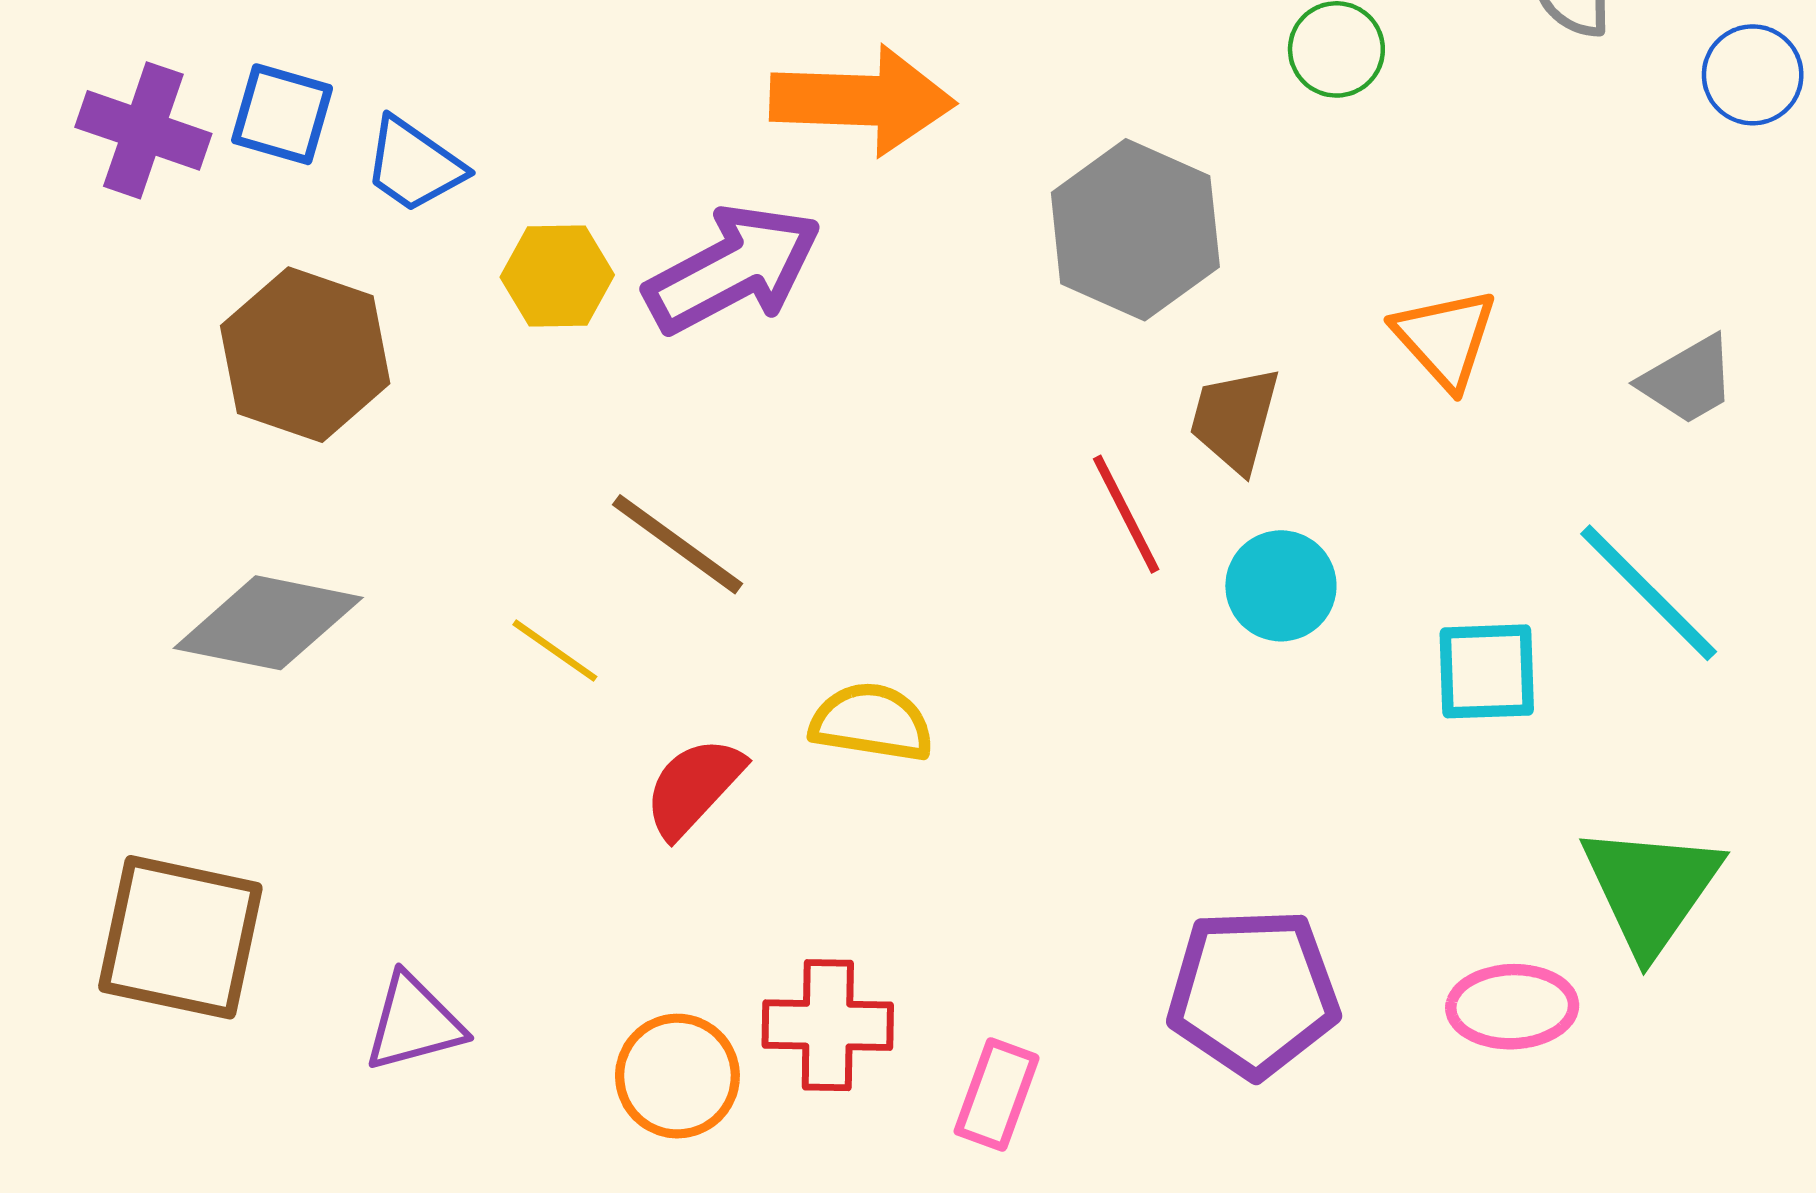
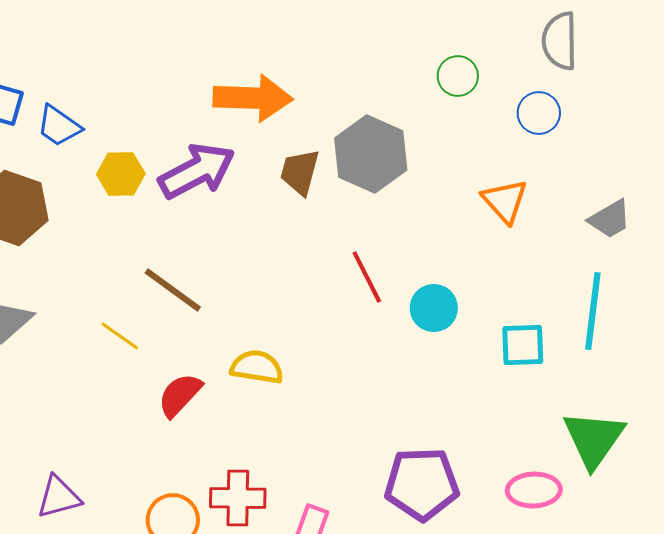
blue circle: (1753, 75) -> (539, 113), moved
brown trapezoid: (1235, 419) -> (300, 172), moved
cyan line: (1649, 593) -> (593, 311), turned 52

